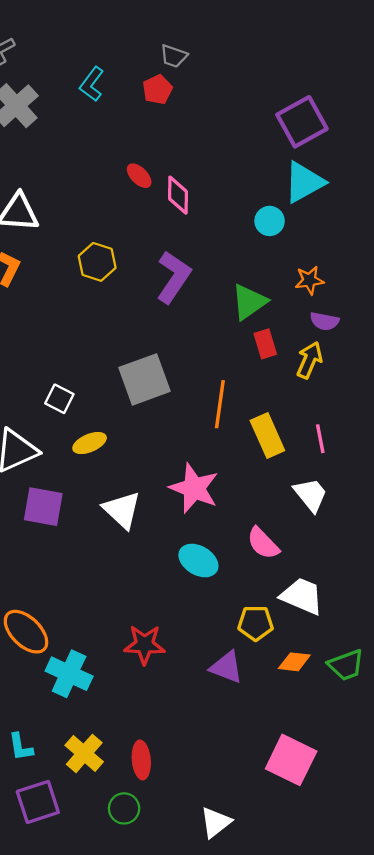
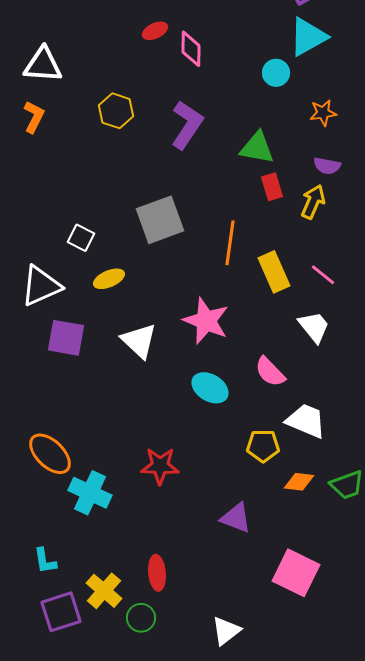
red ellipse: (139, 176) -> (155, 31), turned -70
orange star: (309, 280) -> (323, 113), moved
green triangle: (249, 302) -> (257, 148), turned 45
pink line: (320, 439) -> (323, 275), turned -40
purple triangle: (226, 667) -> (236, 518), moved
yellow cross: (84, 753) -> (104, 591), moved

